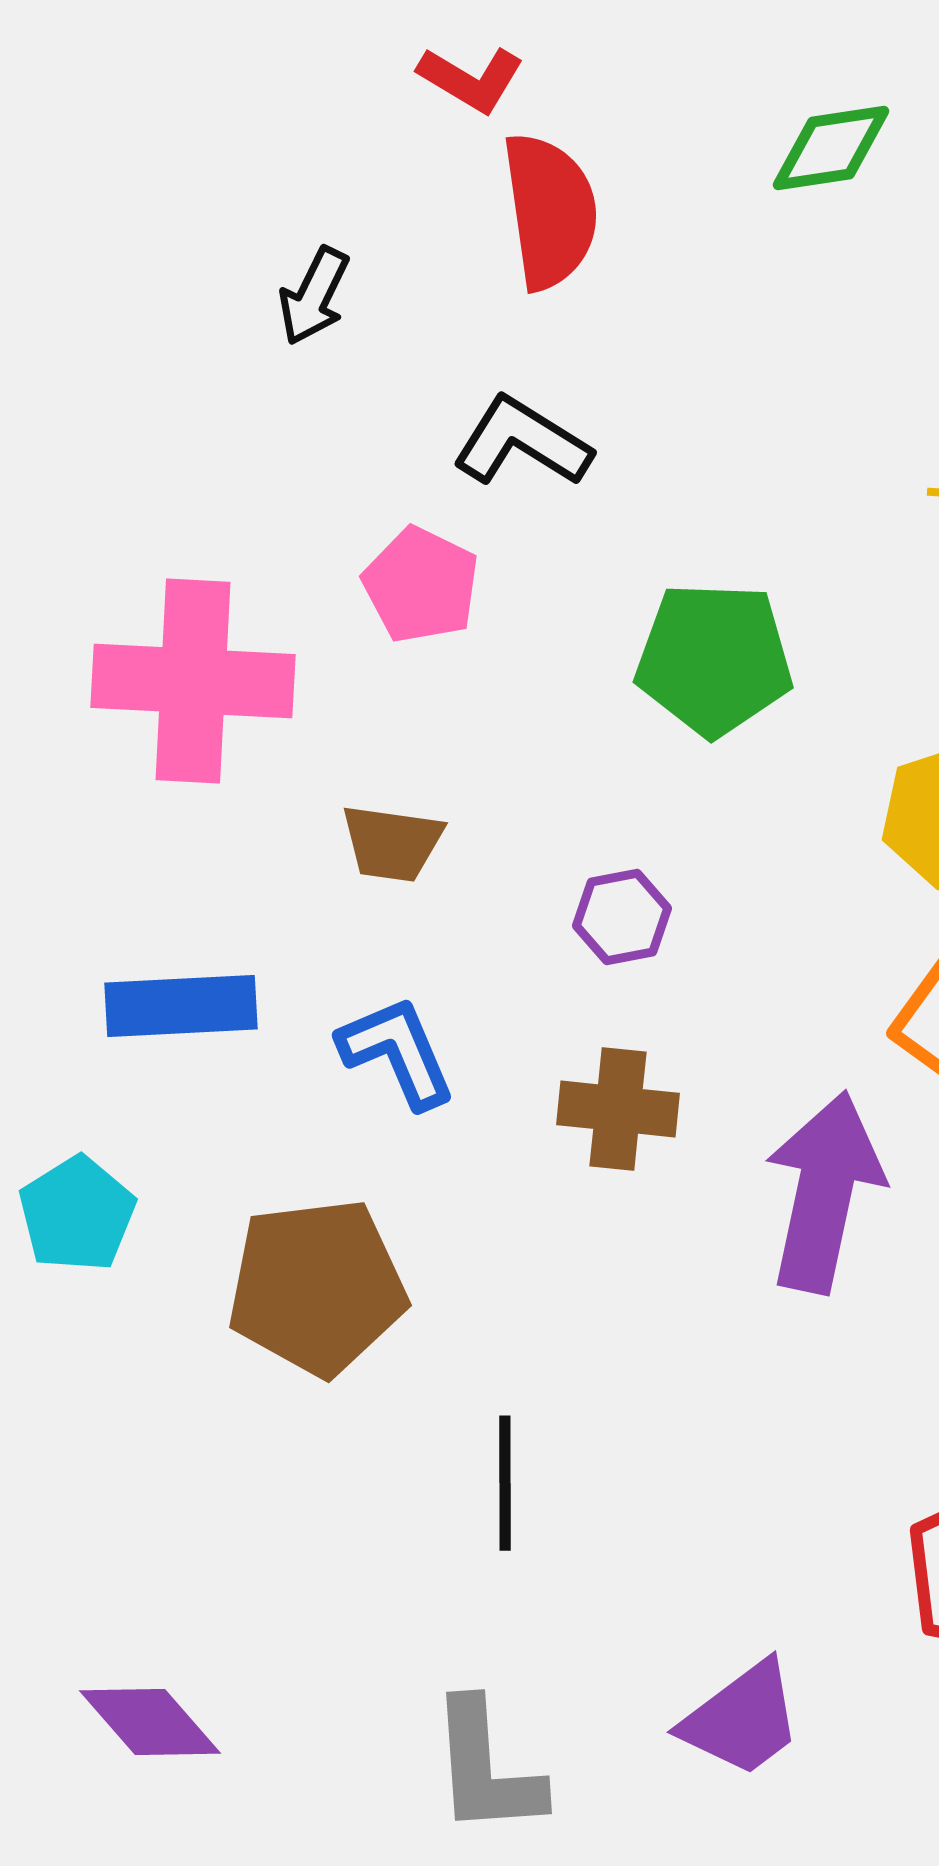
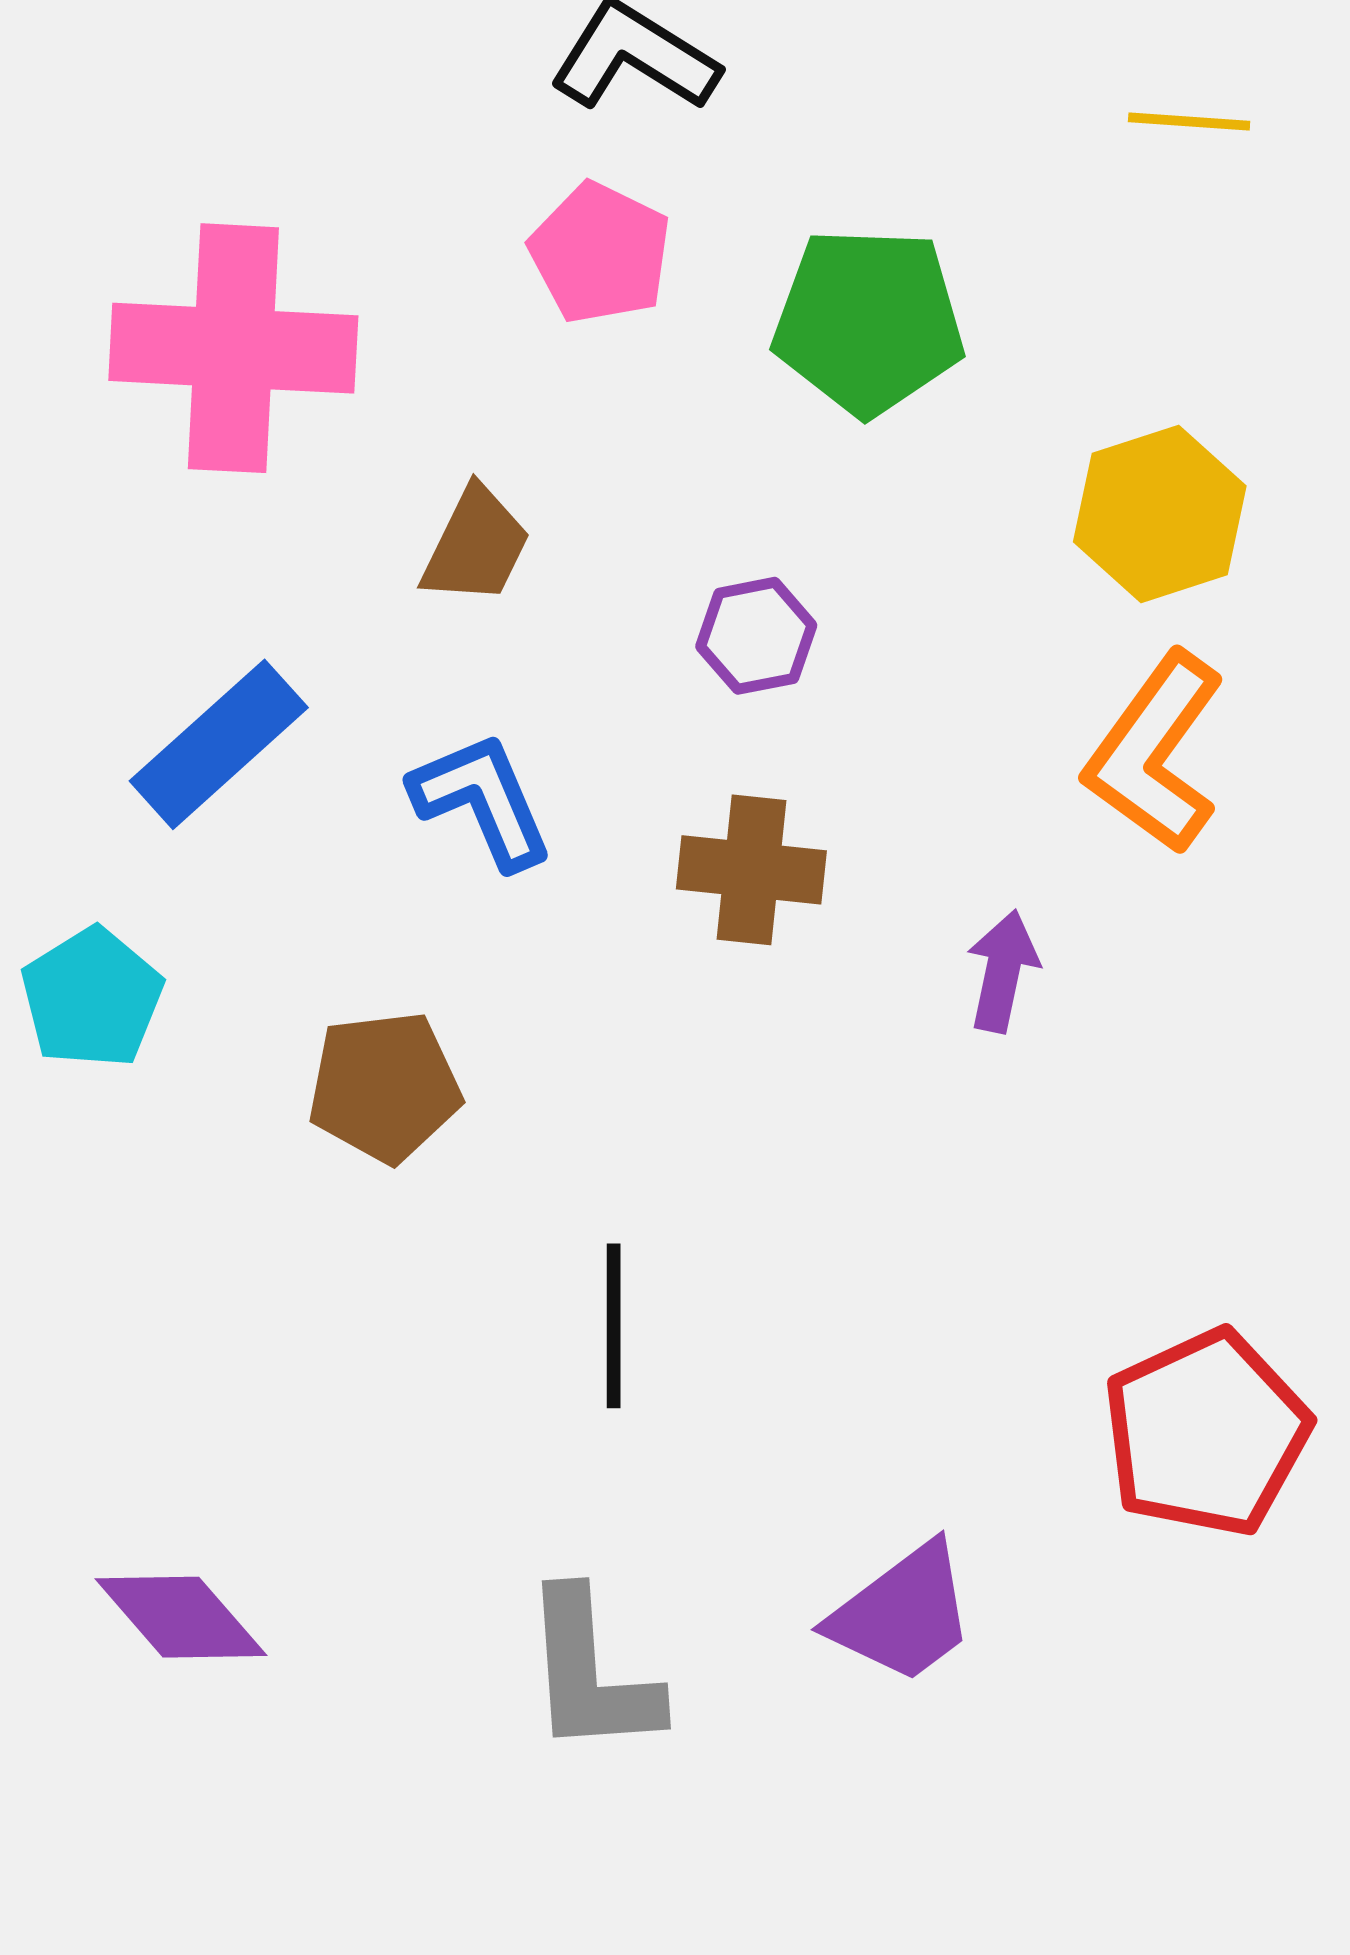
pink pentagon: (421, 585) -> (600, 253), moved
brown trapezoid: (392, 843) -> (476, 546), turned -72
blue rectangle: (181, 1006) -> (219, 744), turned -39
purple arrow: (824, 1192) -> (1003, 971), size x0.5
brown pentagon: (317, 1287) -> (385, 1087), size x0.7

